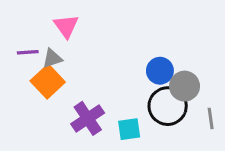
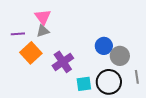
gray triangle: (52, 58) -> (43, 31), moved
black circle: (168, 106) -> (109, 82), moved
purple cross: (88, 118) -> (63, 62), moved

